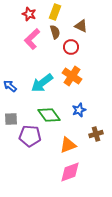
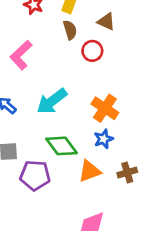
pink L-shape: (32, 39) -> (21, 55), moved
orange cross: (72, 76) -> (105, 108), moved
orange triangle: (68, 145) -> (90, 171), moved

